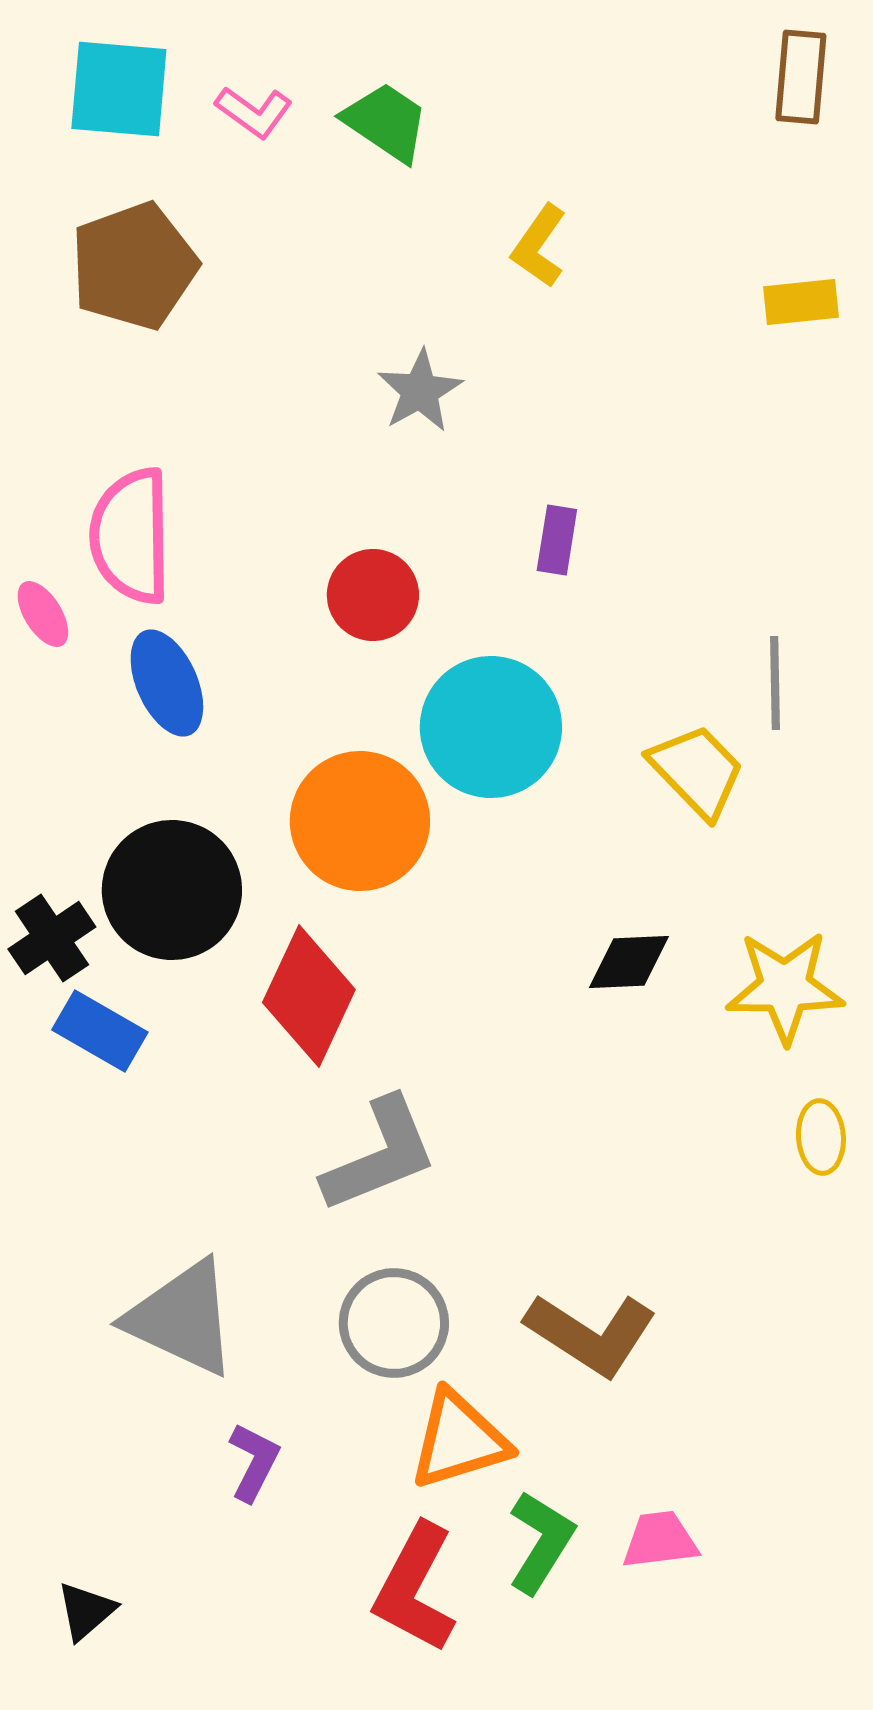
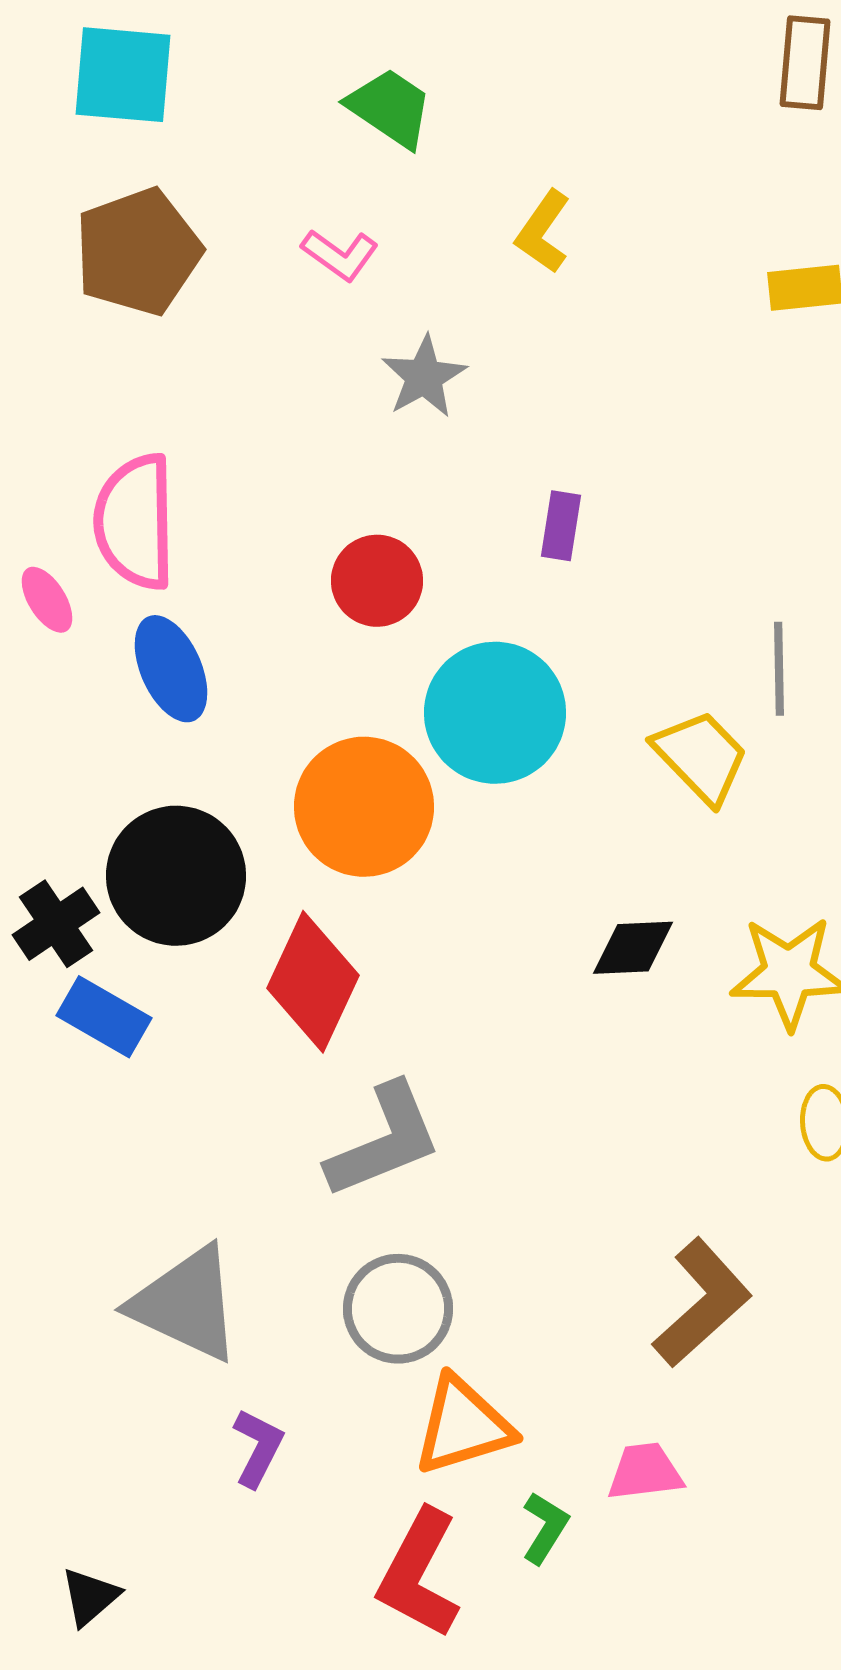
pink L-shape: (254, 112) -> (340, 255), moved
brown L-shape: (591, 1334) -> (702, 1303), moved, turned -75
pink trapezoid: (660, 1540) -> (645, 1472), moved
green L-shape: (541, 1542) -> (545, 1528), size x0.7

